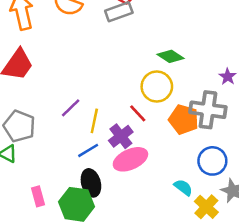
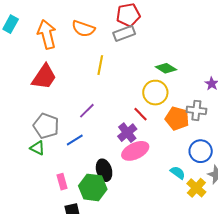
gray cross: (208, 110) -> (196, 110), size x0.7
yellow line: (94, 121) -> (100, 65), moved
blue line: (88, 150) -> (75, 140), moved

